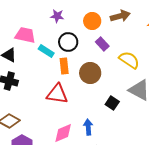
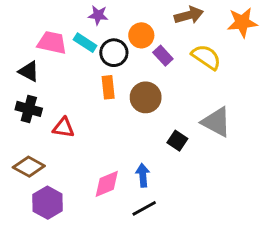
orange circle: (92, 21) -> (141, 35), moved
cyan rectangle: (46, 51) -> (85, 43), moved
yellow semicircle: (129, 60) -> (206, 57), moved
red triangle: (57, 94) -> (63, 128), moved, size x0.7

